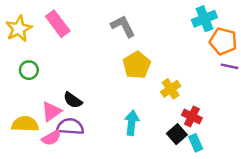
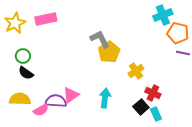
pink rectangle: (58, 24) -> (46, 19), turned -65
gray L-shape: (123, 26) -> (100, 39), moved
black semicircle: (73, 100) -> (26, 73), moved
pink triangle: (51, 111) -> (71, 95), moved

